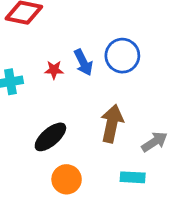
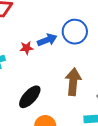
blue arrow: (83, 62) -> (47, 40), turned -78

